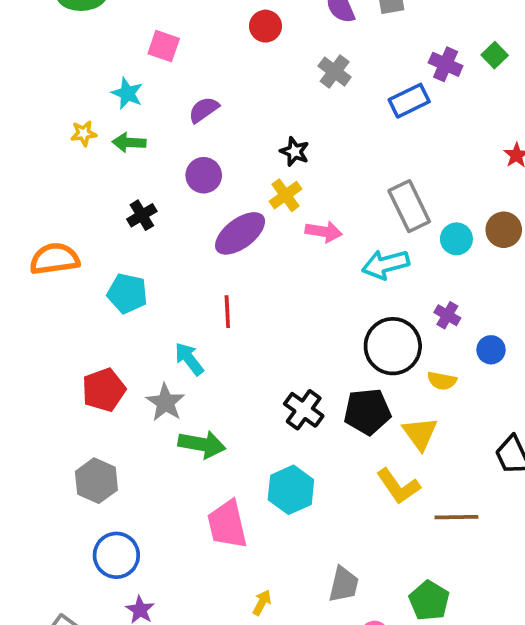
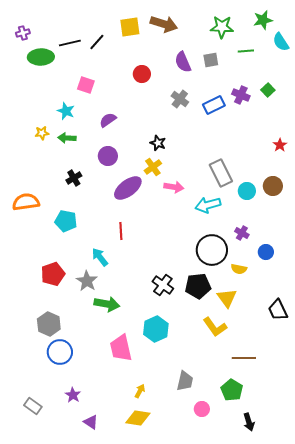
blue rectangle: (409, 101) -> (214, 105), moved
brown line: (456, 517) -> (244, 358), moved
blue circle: (116, 555) -> (60, 352), moved

